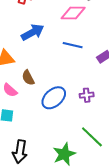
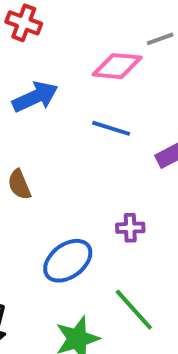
blue ellipse: (54, 98) -> (68, 261), moved

